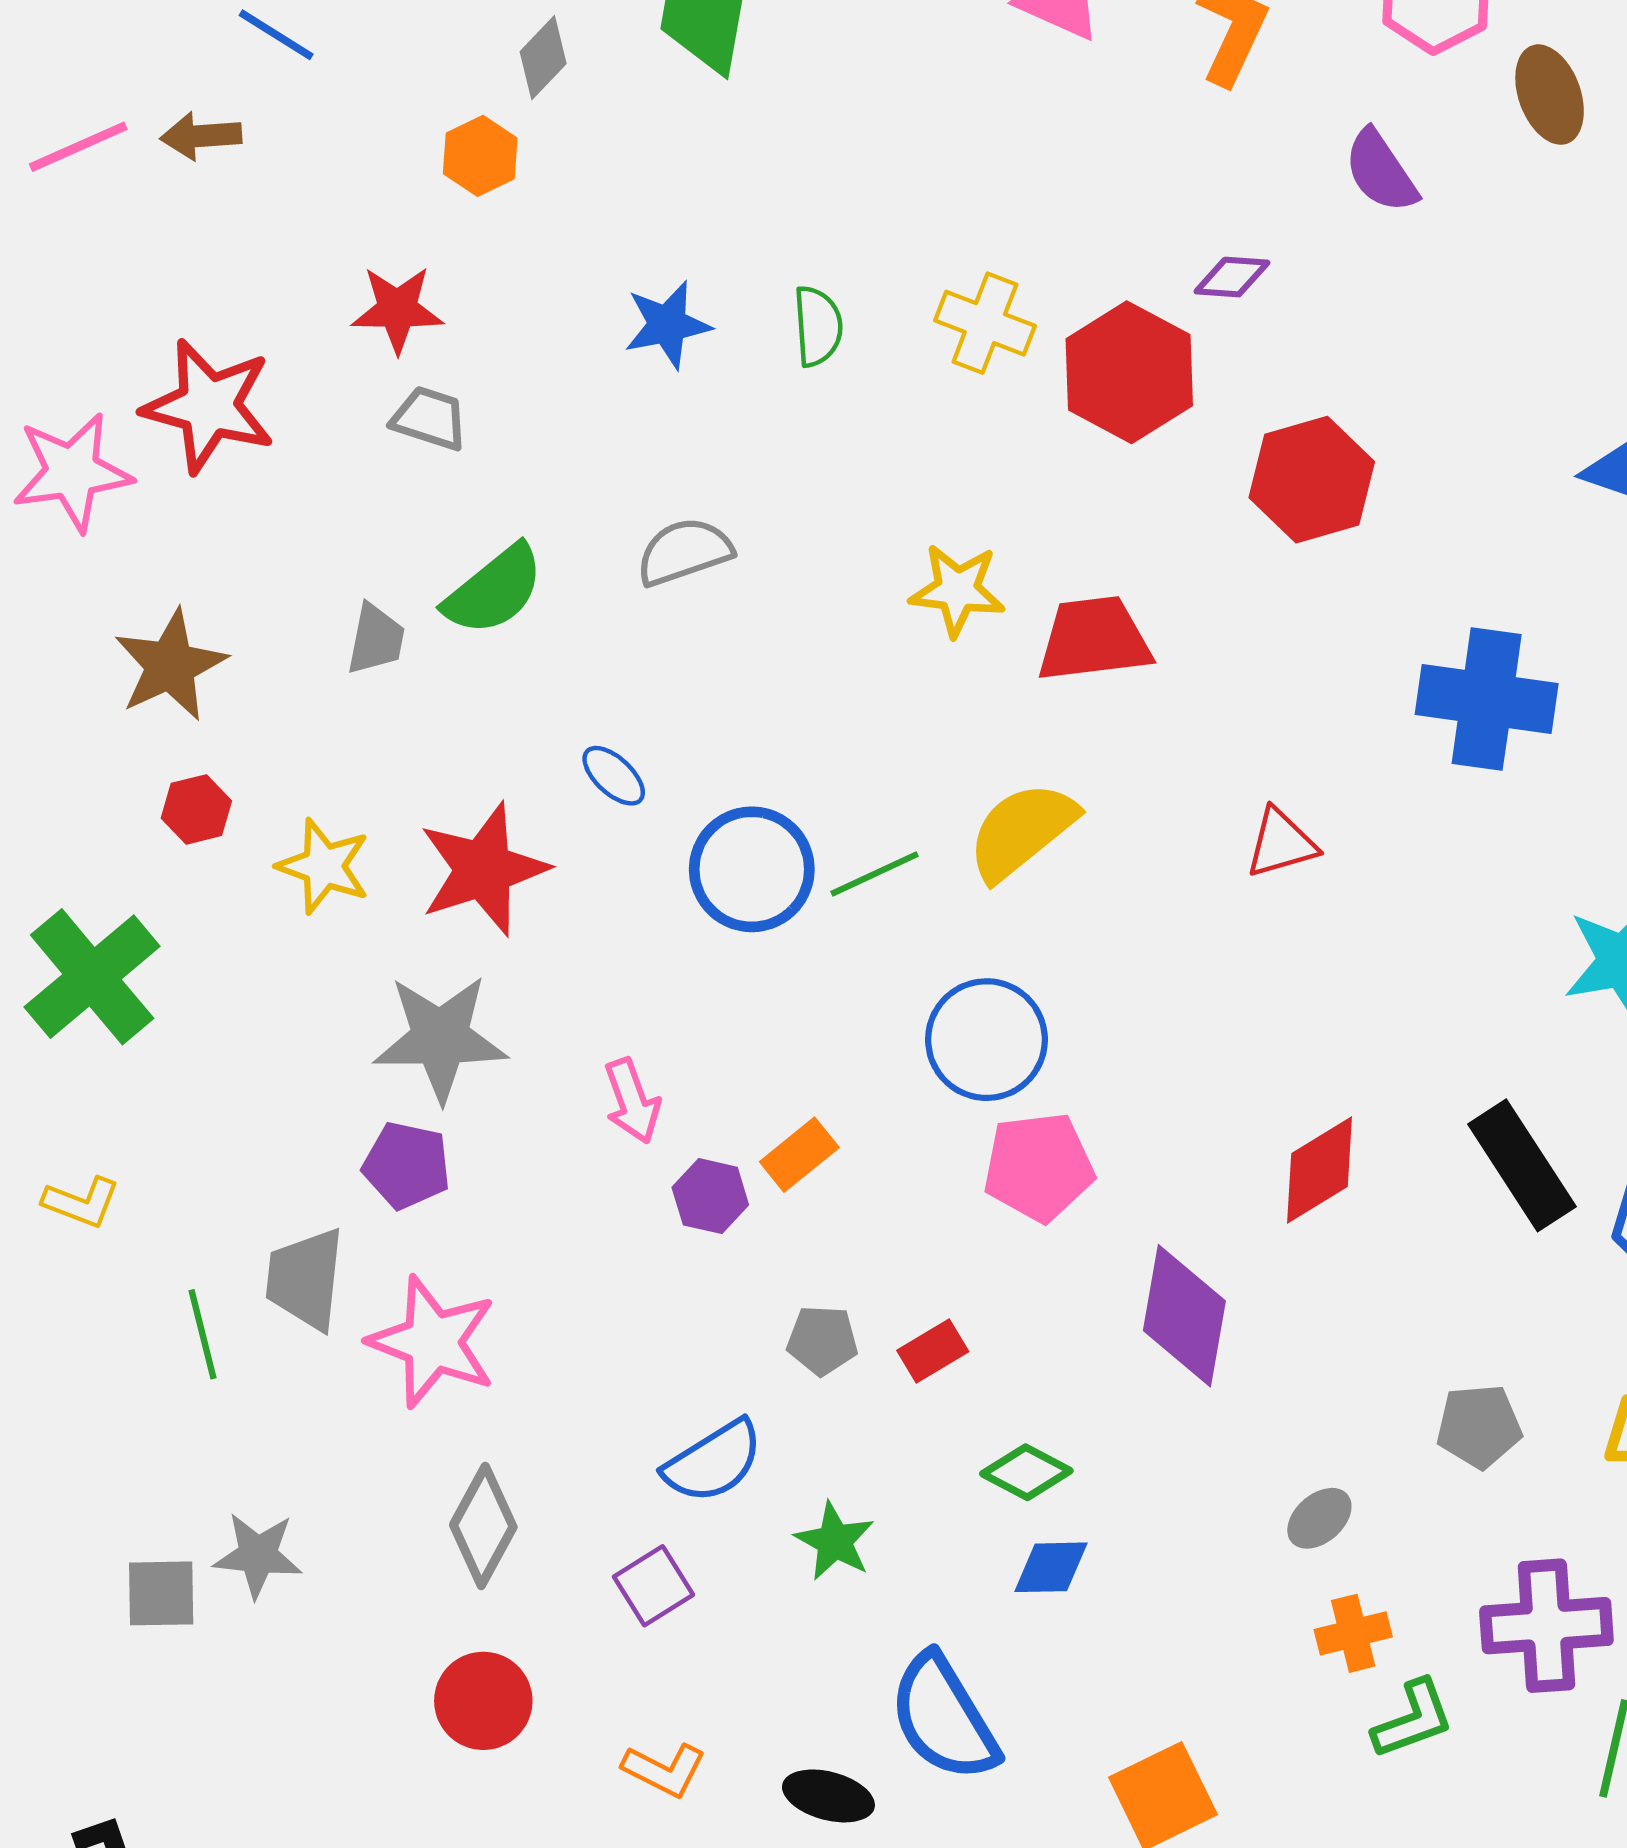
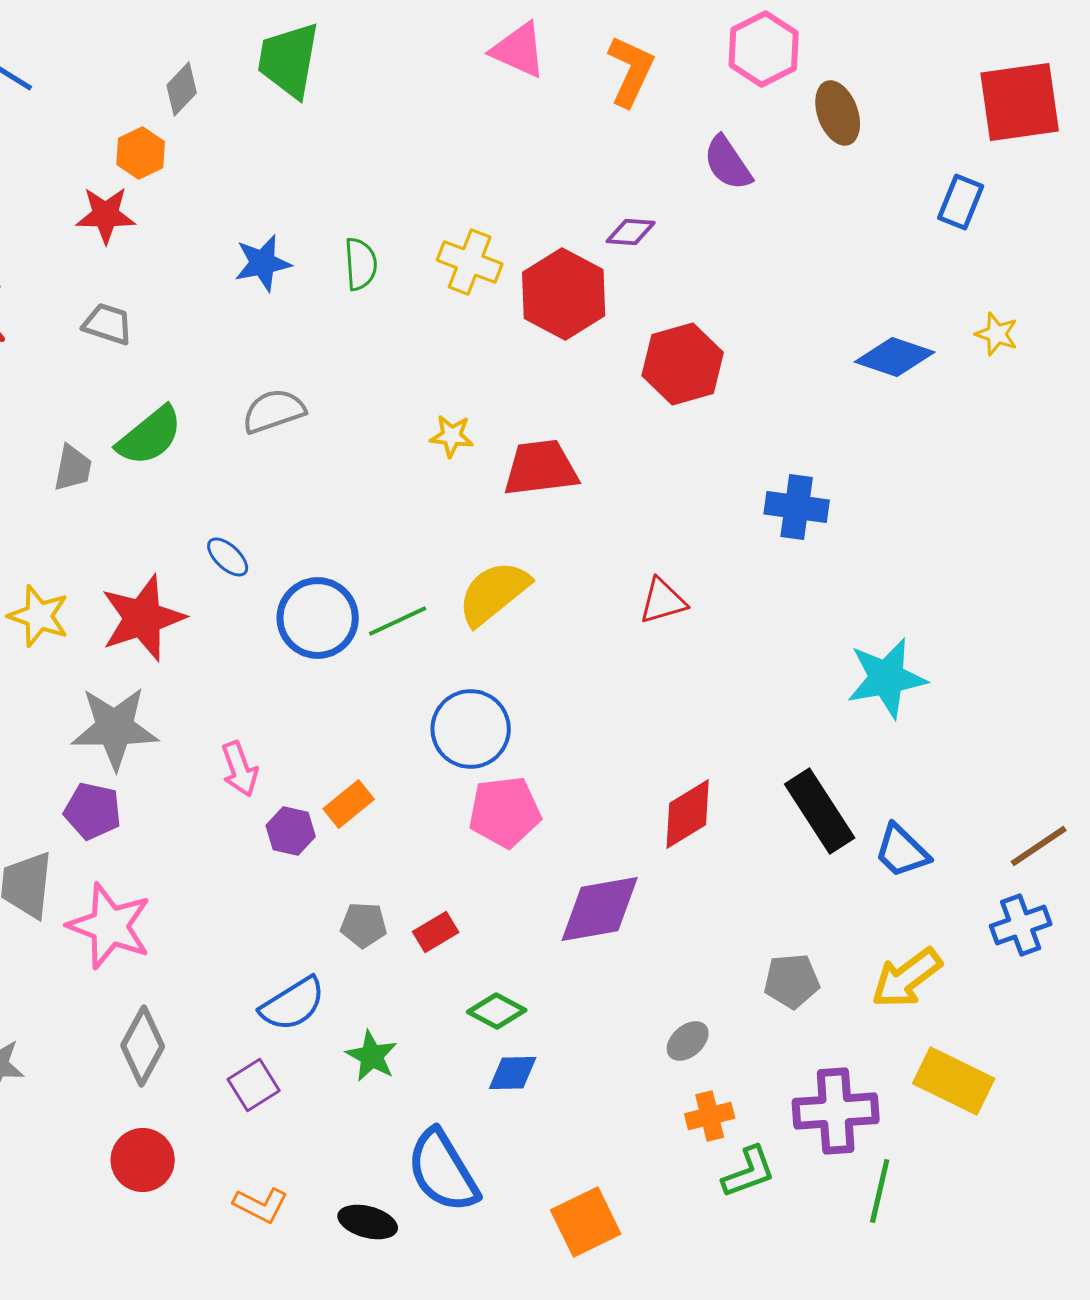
red star: (397, 309) -> (106, 215), moved
yellow star: (957, 590) -> (452, 436), size x0.7
blue cross: (1487, 699) -> (797, 507), size x0.7
purple diamond: (1184, 1316) -> (600, 909), turned 70

